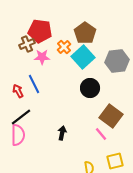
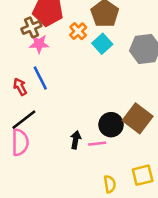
pink star: (42, 57) -> (39, 44), moved
cyan square: (83, 57) -> (102, 44), size x0.7
black circle: (90, 88) -> (111, 125), moved
pink line: (101, 134) -> (97, 144), moved, turned -56

